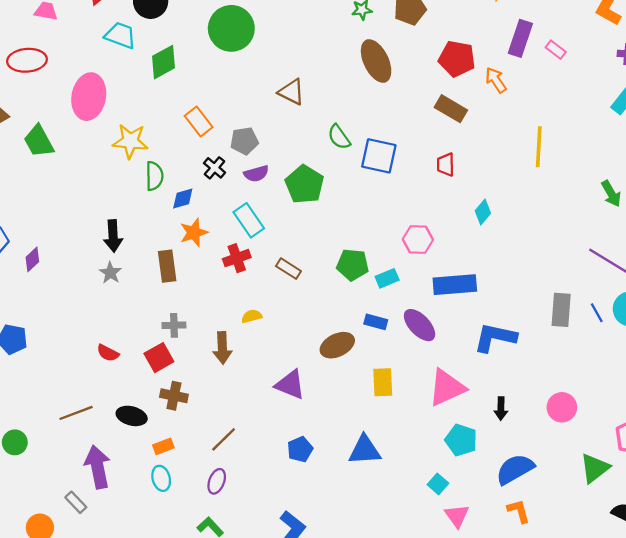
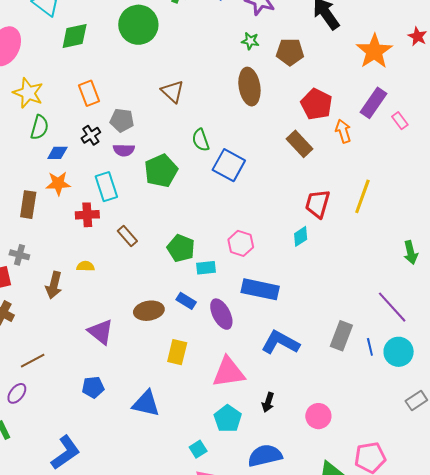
red trapezoid: (446, 165) -> (318, 204), moved, size x1.4

